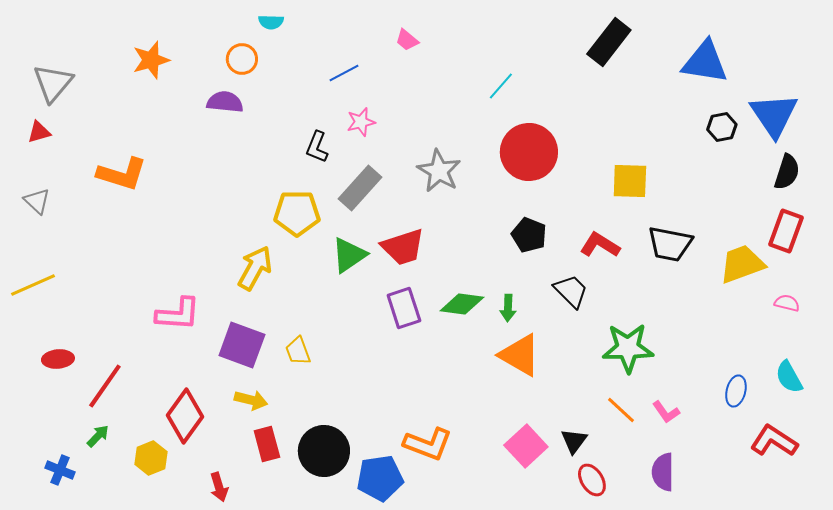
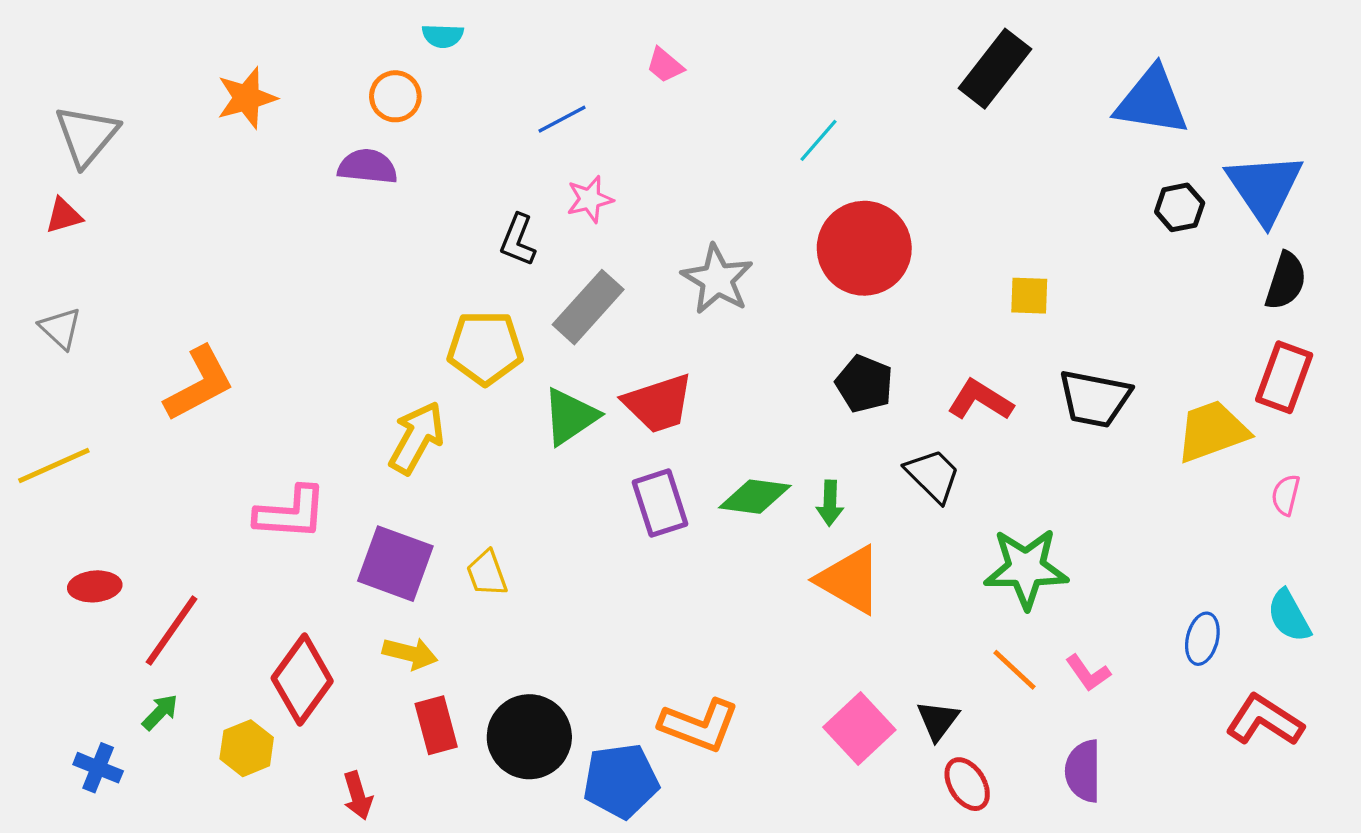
orange L-shape: (122, 174) -> (199, 384), moved, turned -45
yellow square: (630, 181) -> (1029, 296), size x0.7
pink semicircle: (787, 303) -> (1286, 495), turned -90

